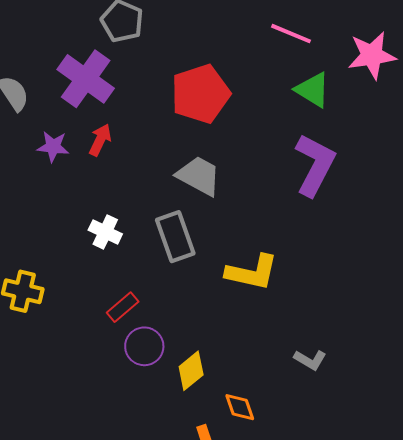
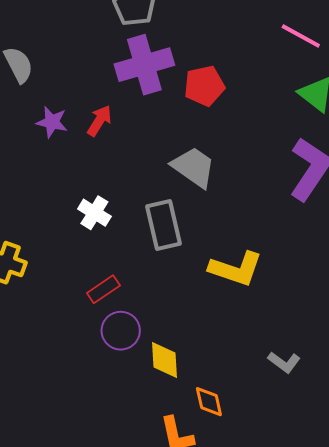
purple cross: (86, 79) -> (144, 65), moved, turned 32
red pentagon: (200, 94) -> (204, 86), size x0.7
yellow diamond: (191, 371) -> (165, 360), turned -60

